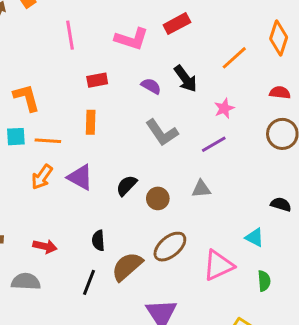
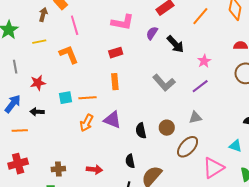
pink line: (70, 35) -> (75, 25), moved
pink L-shape: (131, 39) -> (122, 22), moved
orange line: (234, 58) -> (200, 16), moved
purple semicircle: (151, 86) -> (152, 33), moved, turned -80
orange L-shape: (27, 98) -> (69, 54), moved
black semicircle: (127, 186) -> (141, 131), moved, turned -49
brown ellipse: (170, 247) -> (188, 147), moved

